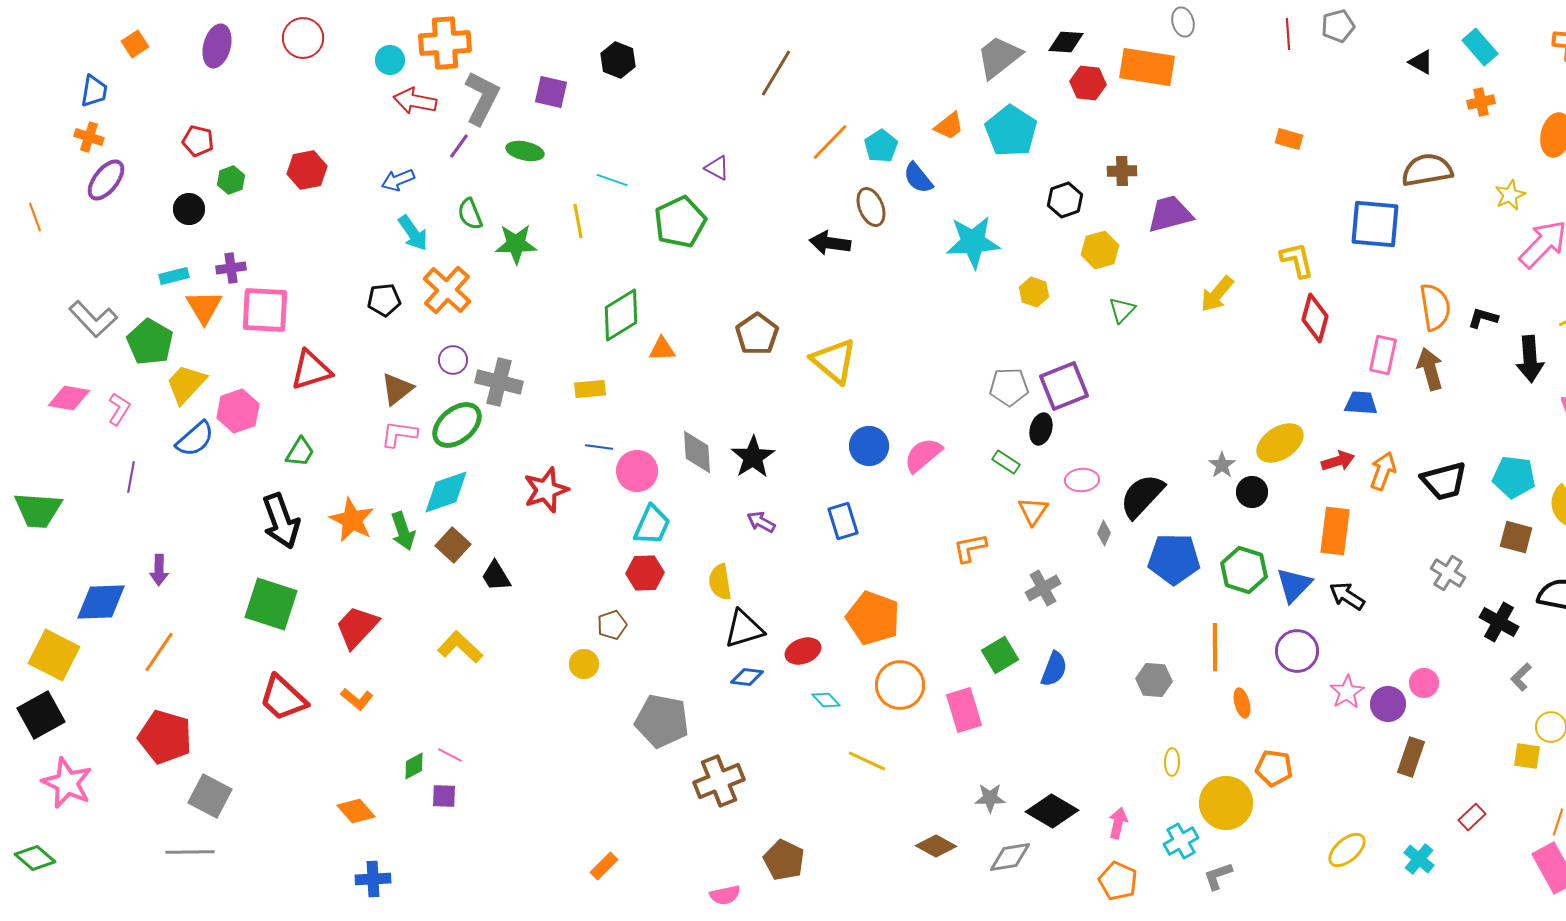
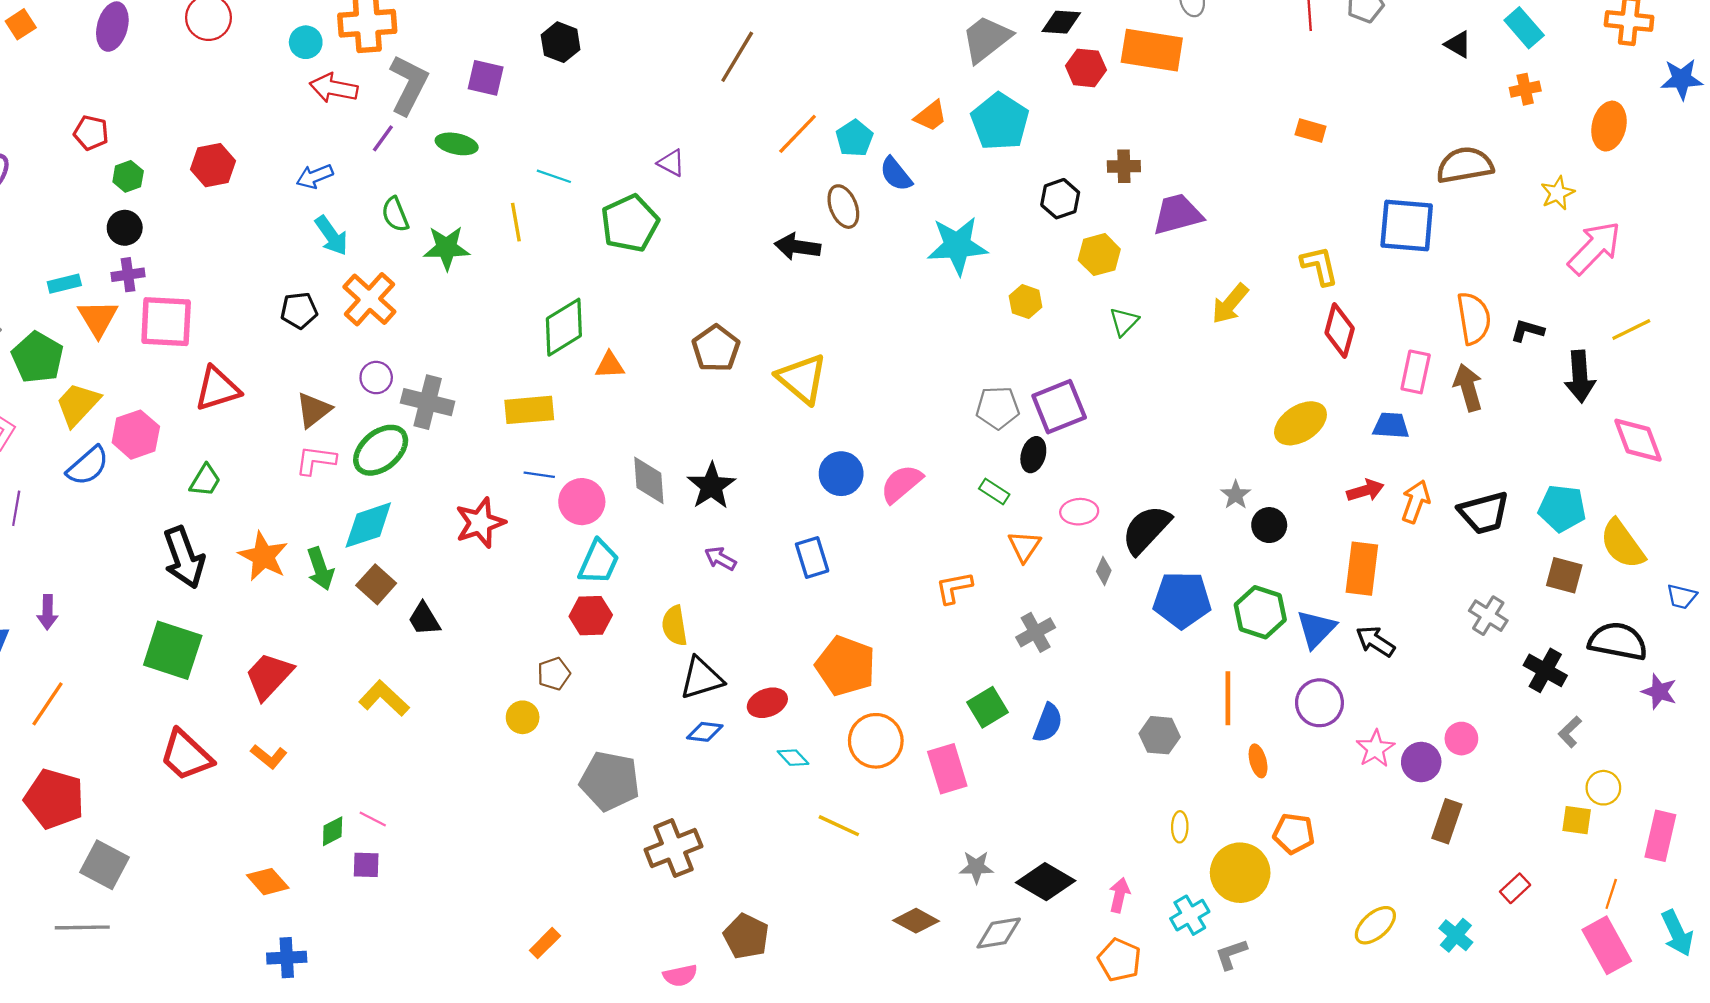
black circle: (189, 209) -> (125, 228), moved
yellow rectangle: (590, 389) -> (529, 410), size x1.4
yellow ellipse: (1280, 443) -> (1300, 423), moved

